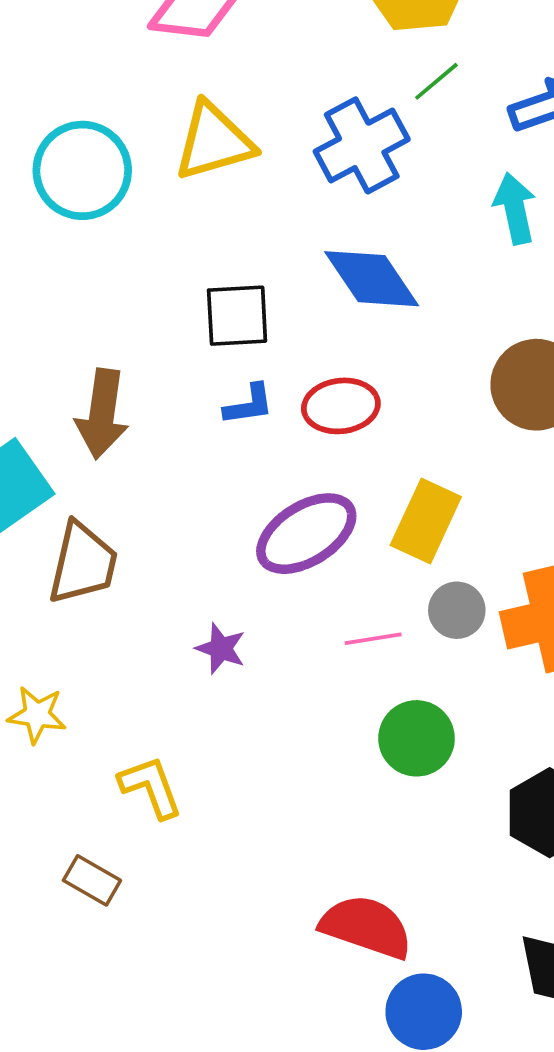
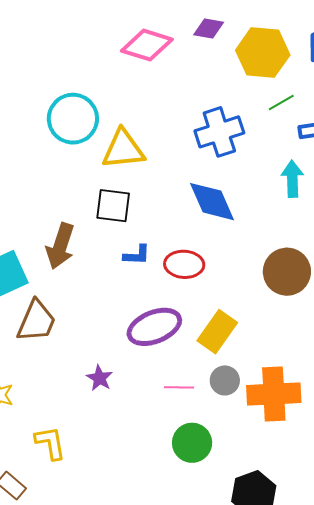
green line: (436, 81) -> (281, 102), moved
yellow triangle: (214, 141) -> (123, 149), moved
black square: (237, 316) -> (113, 206), moved

